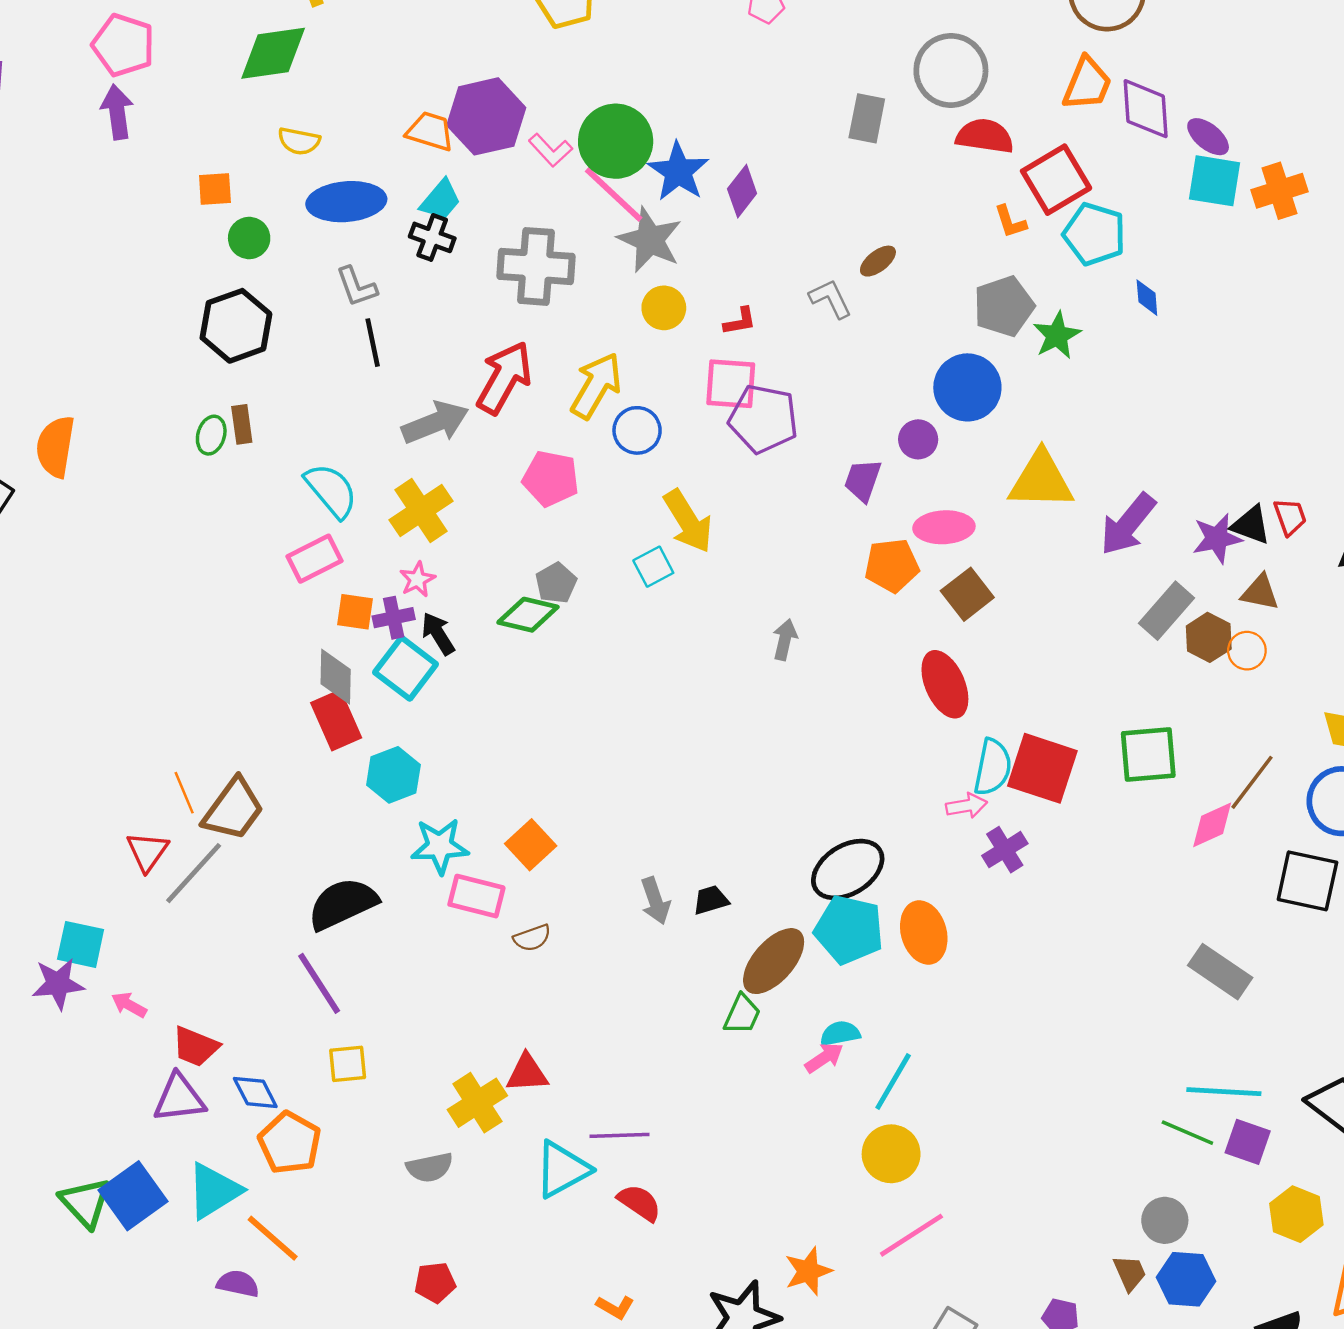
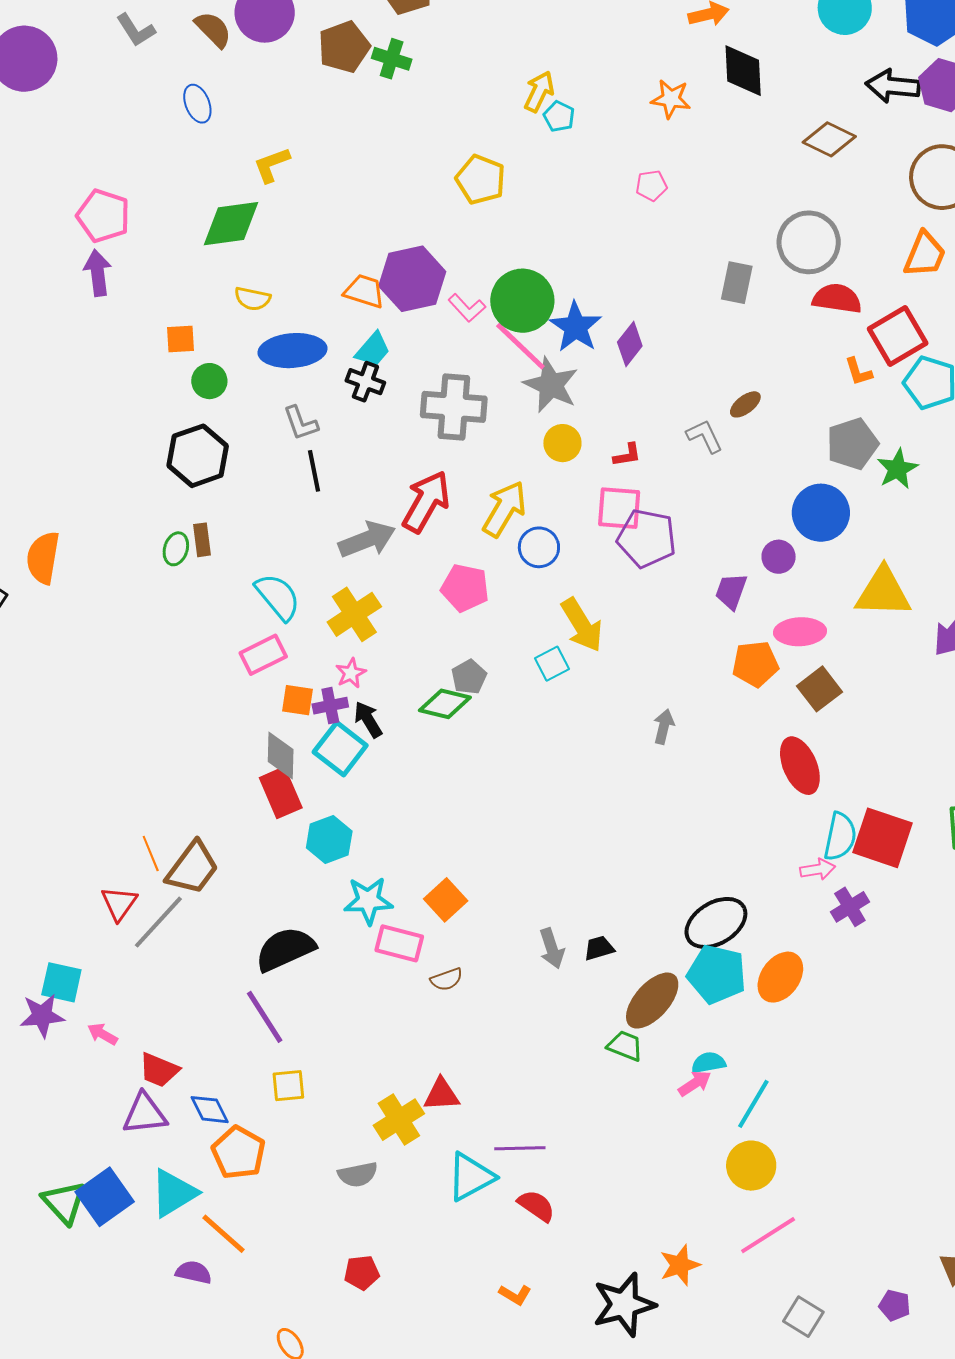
orange ellipse: (924, 933) -> (780, 977), turned 51
green trapezoid: (742, 1014) -> (625, 1046), turned -93

